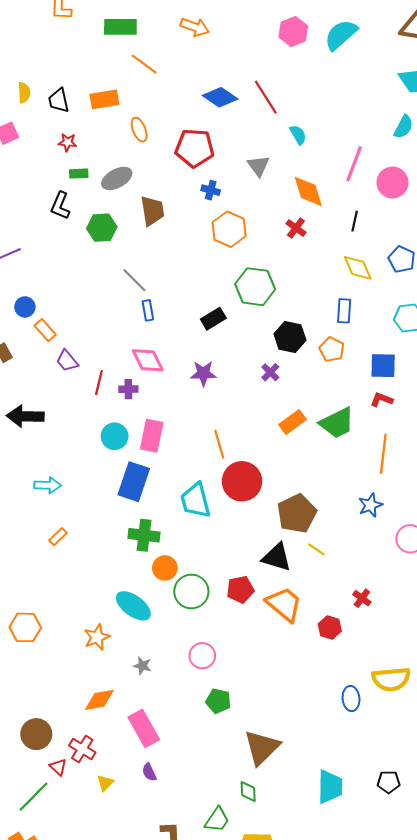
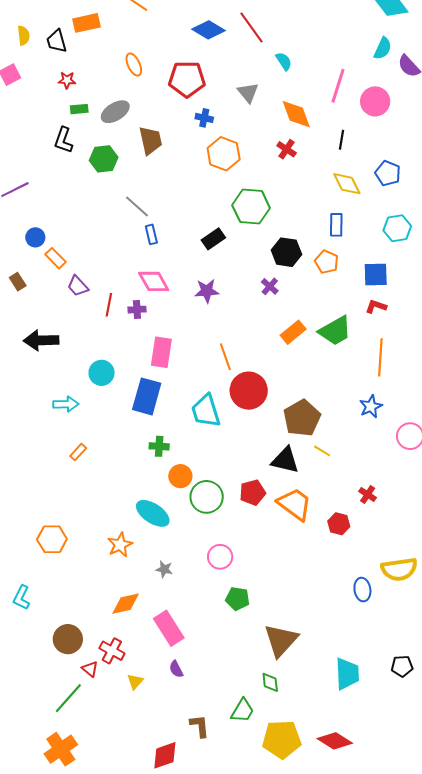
orange rectangle: (104, 99) -> (86, 23), moved
cyan circle: (115, 436) -> (102, 373), moved
green cross: (144, 535) -> (159, 446), size x0.7

